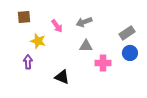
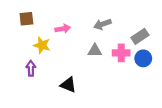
gray arrow: (84, 22) -> (102, 24), moved
pink arrow: (57, 26) -> (63, 29), turned -64
pink cross: (103, 63) -> (121, 53), moved

